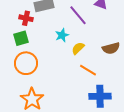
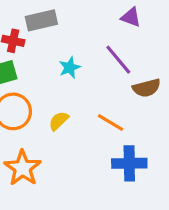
purple line: (78, 15) -> (118, 60), moved
yellow semicircle: (78, 48) -> (59, 121), moved

